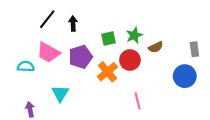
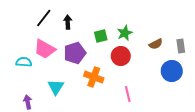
brown semicircle: (156, 47) -> (156, 44), moved
orange cross: (107, 72) -> (94, 77), moved, turned -30

